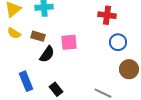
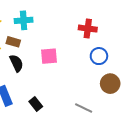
brown rectangle: (38, 36) -> (13, 42), moved
black semicircle: (47, 54) -> (16, 63), moved, turned -60

